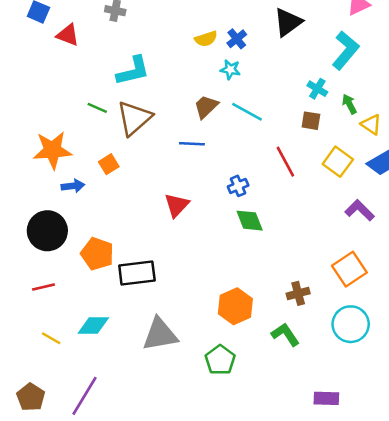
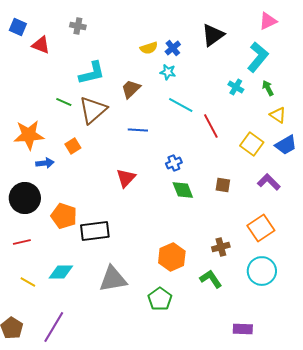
green arrow: (349, 104) -> (268, 88), moved
brown trapezoid: (206, 107) -> (131, 89), moved
brown square: (311, 121) -> (223, 185), moved
red line: (285, 162) -> (211, 126), moved

